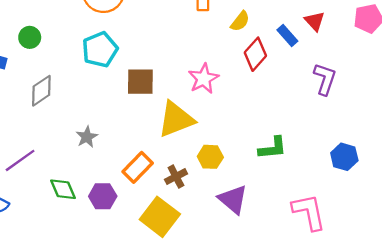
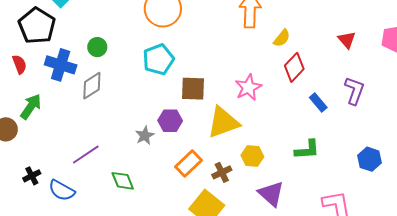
blue rectangle: (287, 35) -> (318, 103), moved
gray diamond: (41, 91) -> (92, 86), moved
purple hexagon: (103, 196) -> (170, 121), moved

